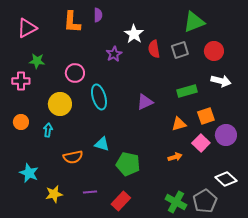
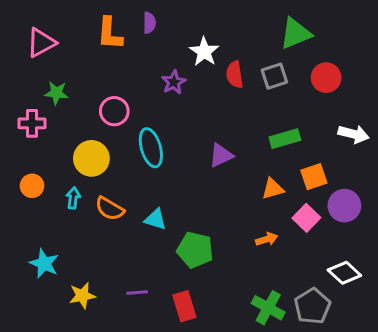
white arrow: (221, 81) -> (354, 134), moved
orange semicircle: (73, 157) -> (110, 209), moved, turned 42
red rectangle: (121, 201) -> (184, 306), turned -60

